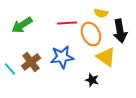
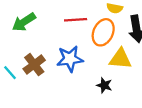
orange ellipse: (91, 34) -> (103, 32), turned 50
yellow triangle: (106, 57) -> (120, 59), turned -30

